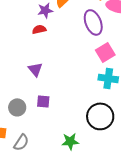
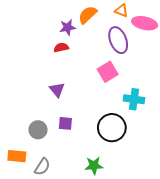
pink square: (105, 52) -> (108, 72), moved
black circle: (100, 116) -> (112, 128), moved

